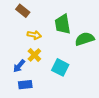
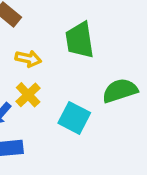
green semicircle: (85, 39) -> (120, 91), moved

